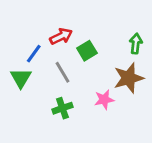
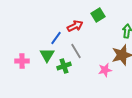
green square: (87, 51) -> (98, 15), moved
green cross: (62, 108) -> (64, 66), moved

